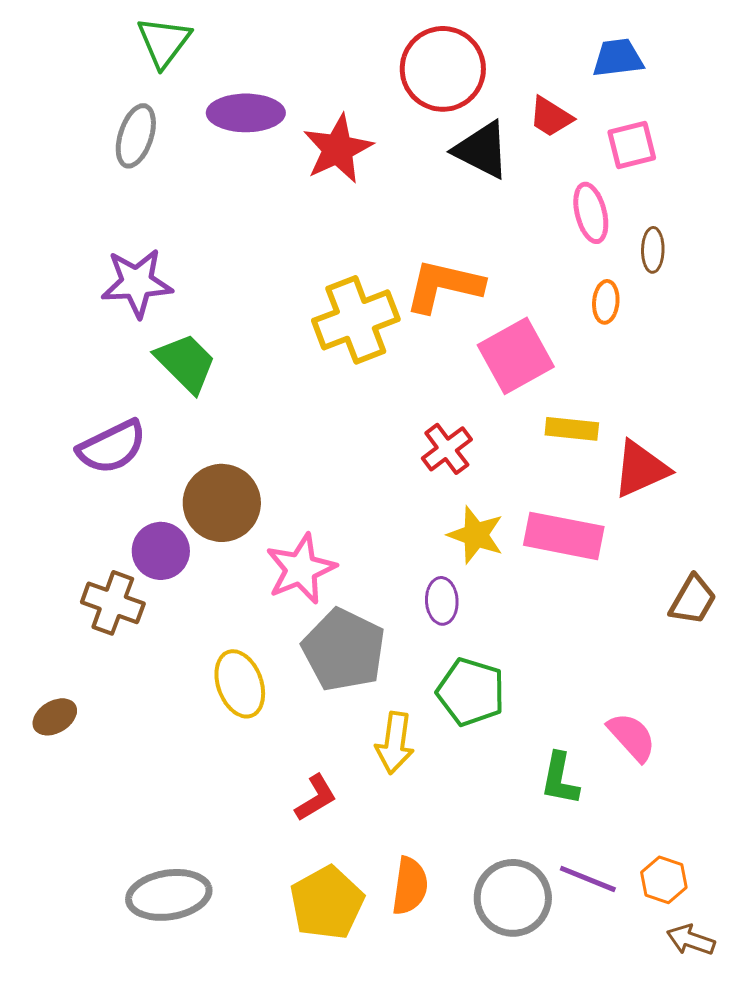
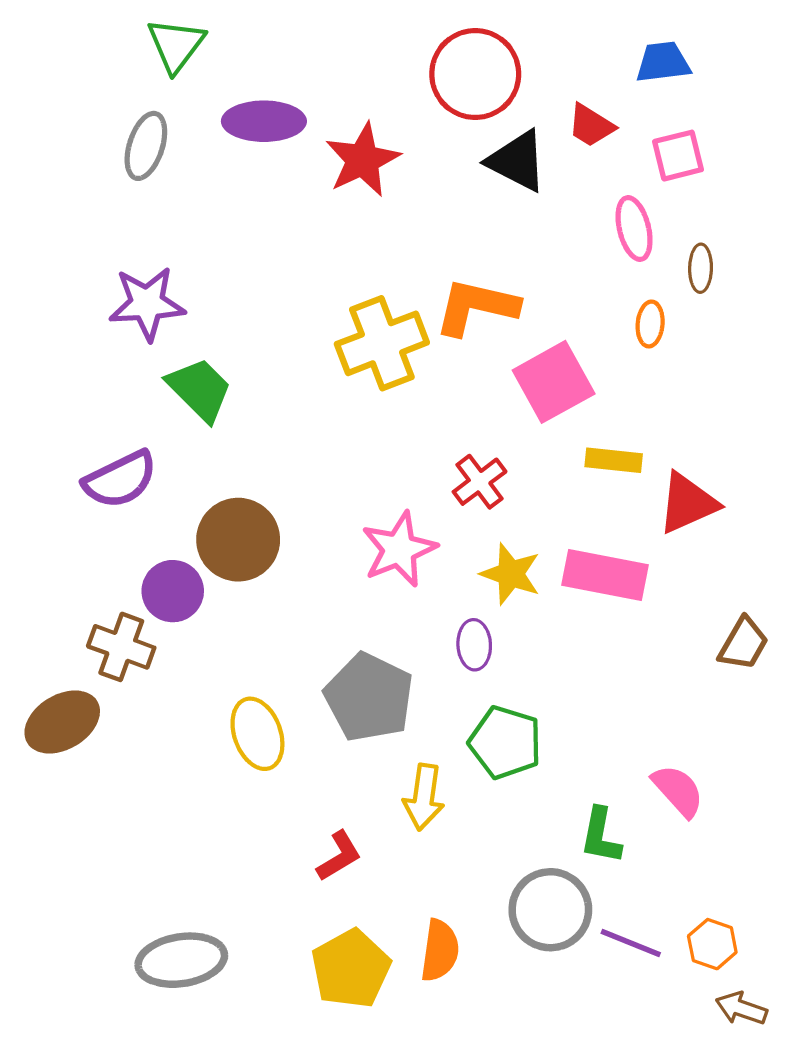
pink star: (301, 569) -> (399, 549), moved
brown ellipse: (55, 717) -> (62, 722), moved, size x1.6
gray circle: (513, 898) -> (550, 910), moved

